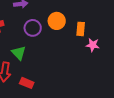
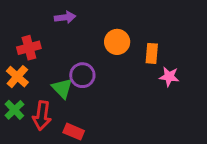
purple circle: (33, 28) -> (82, 75), moved

